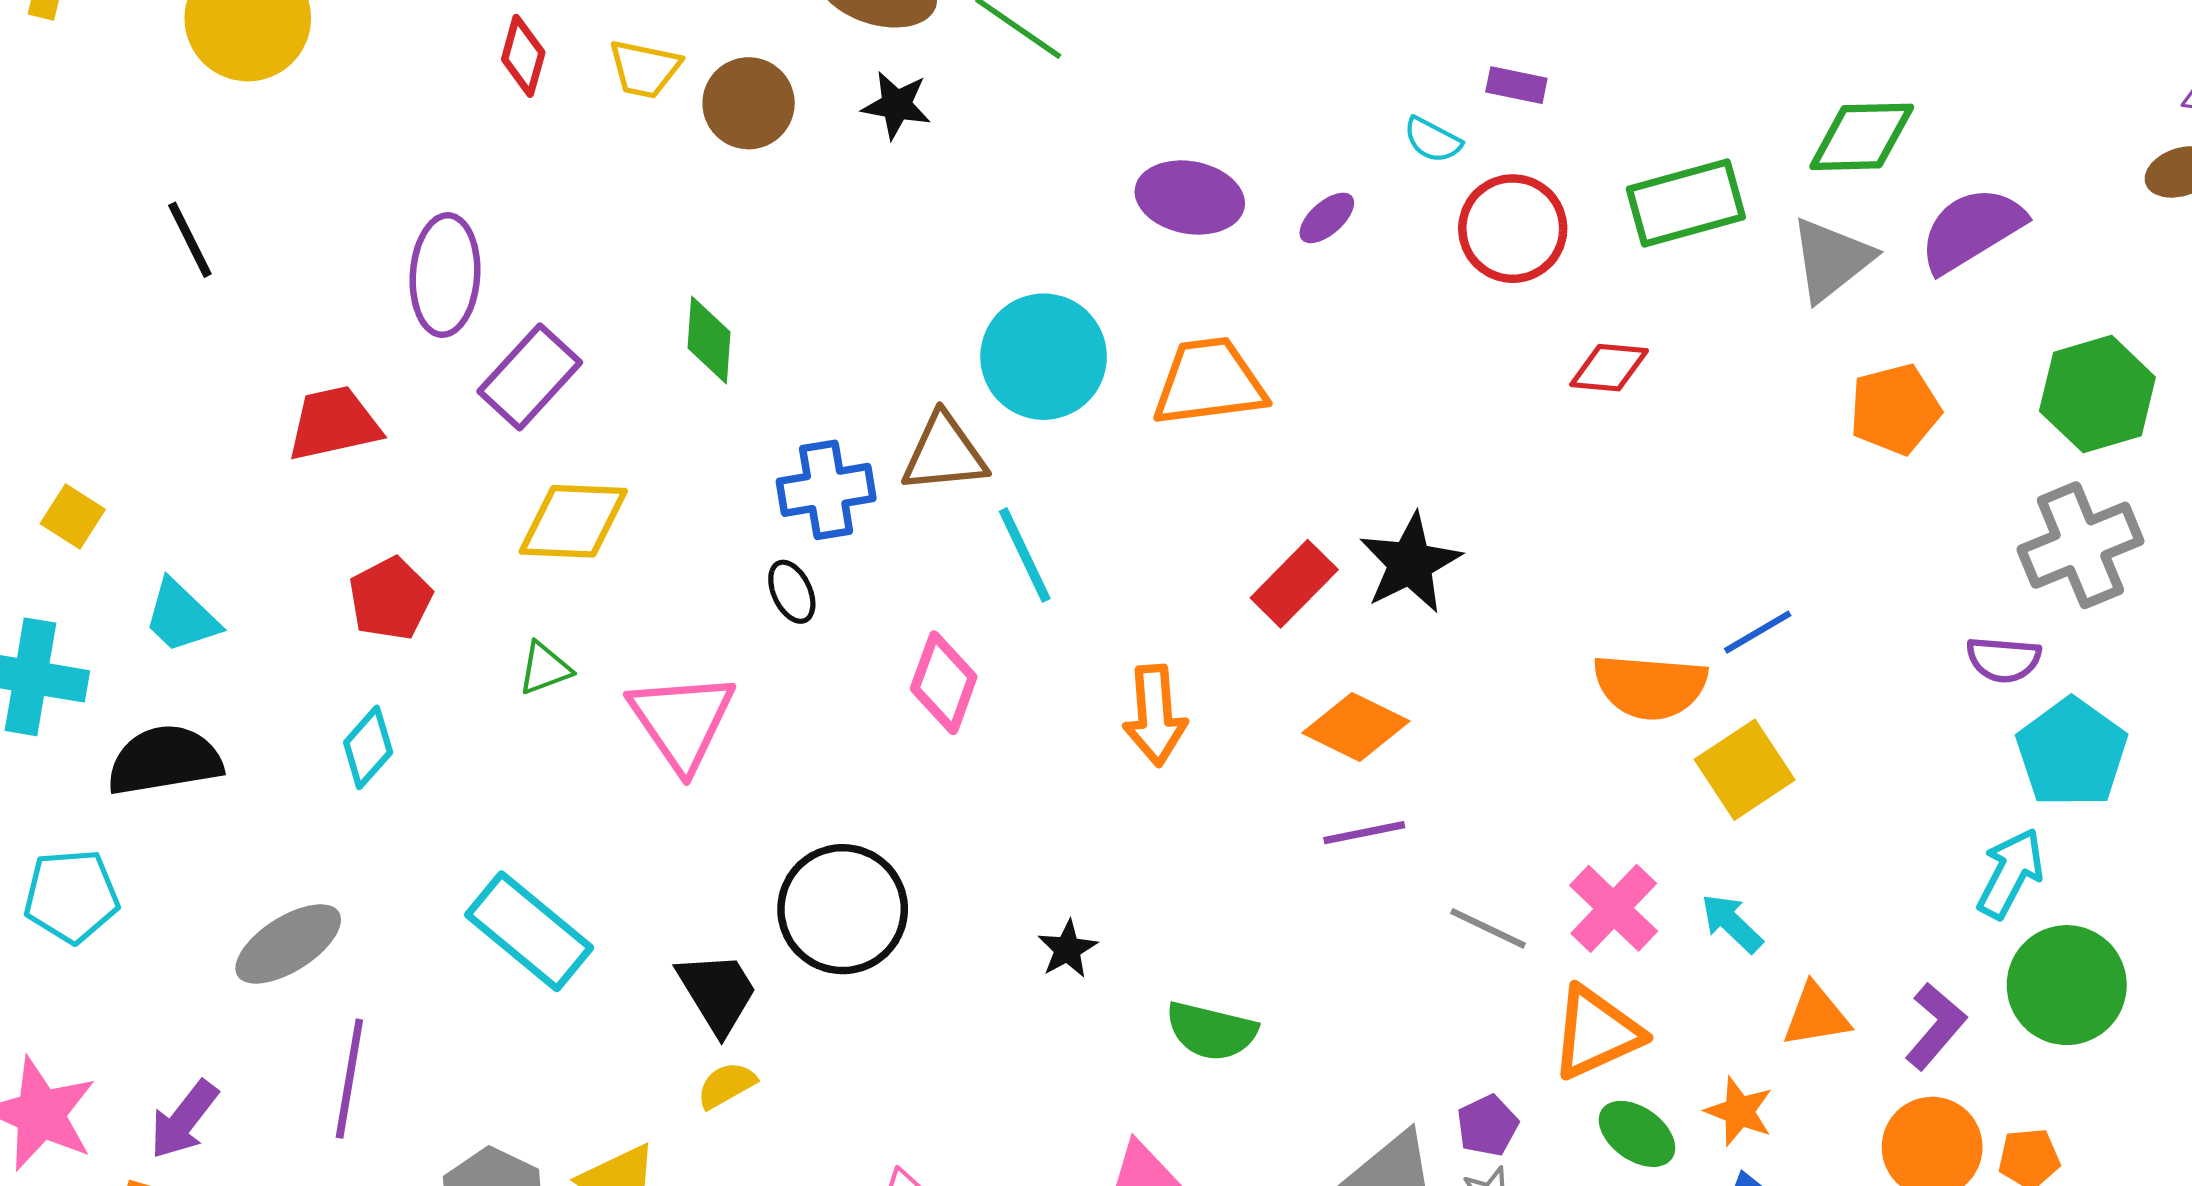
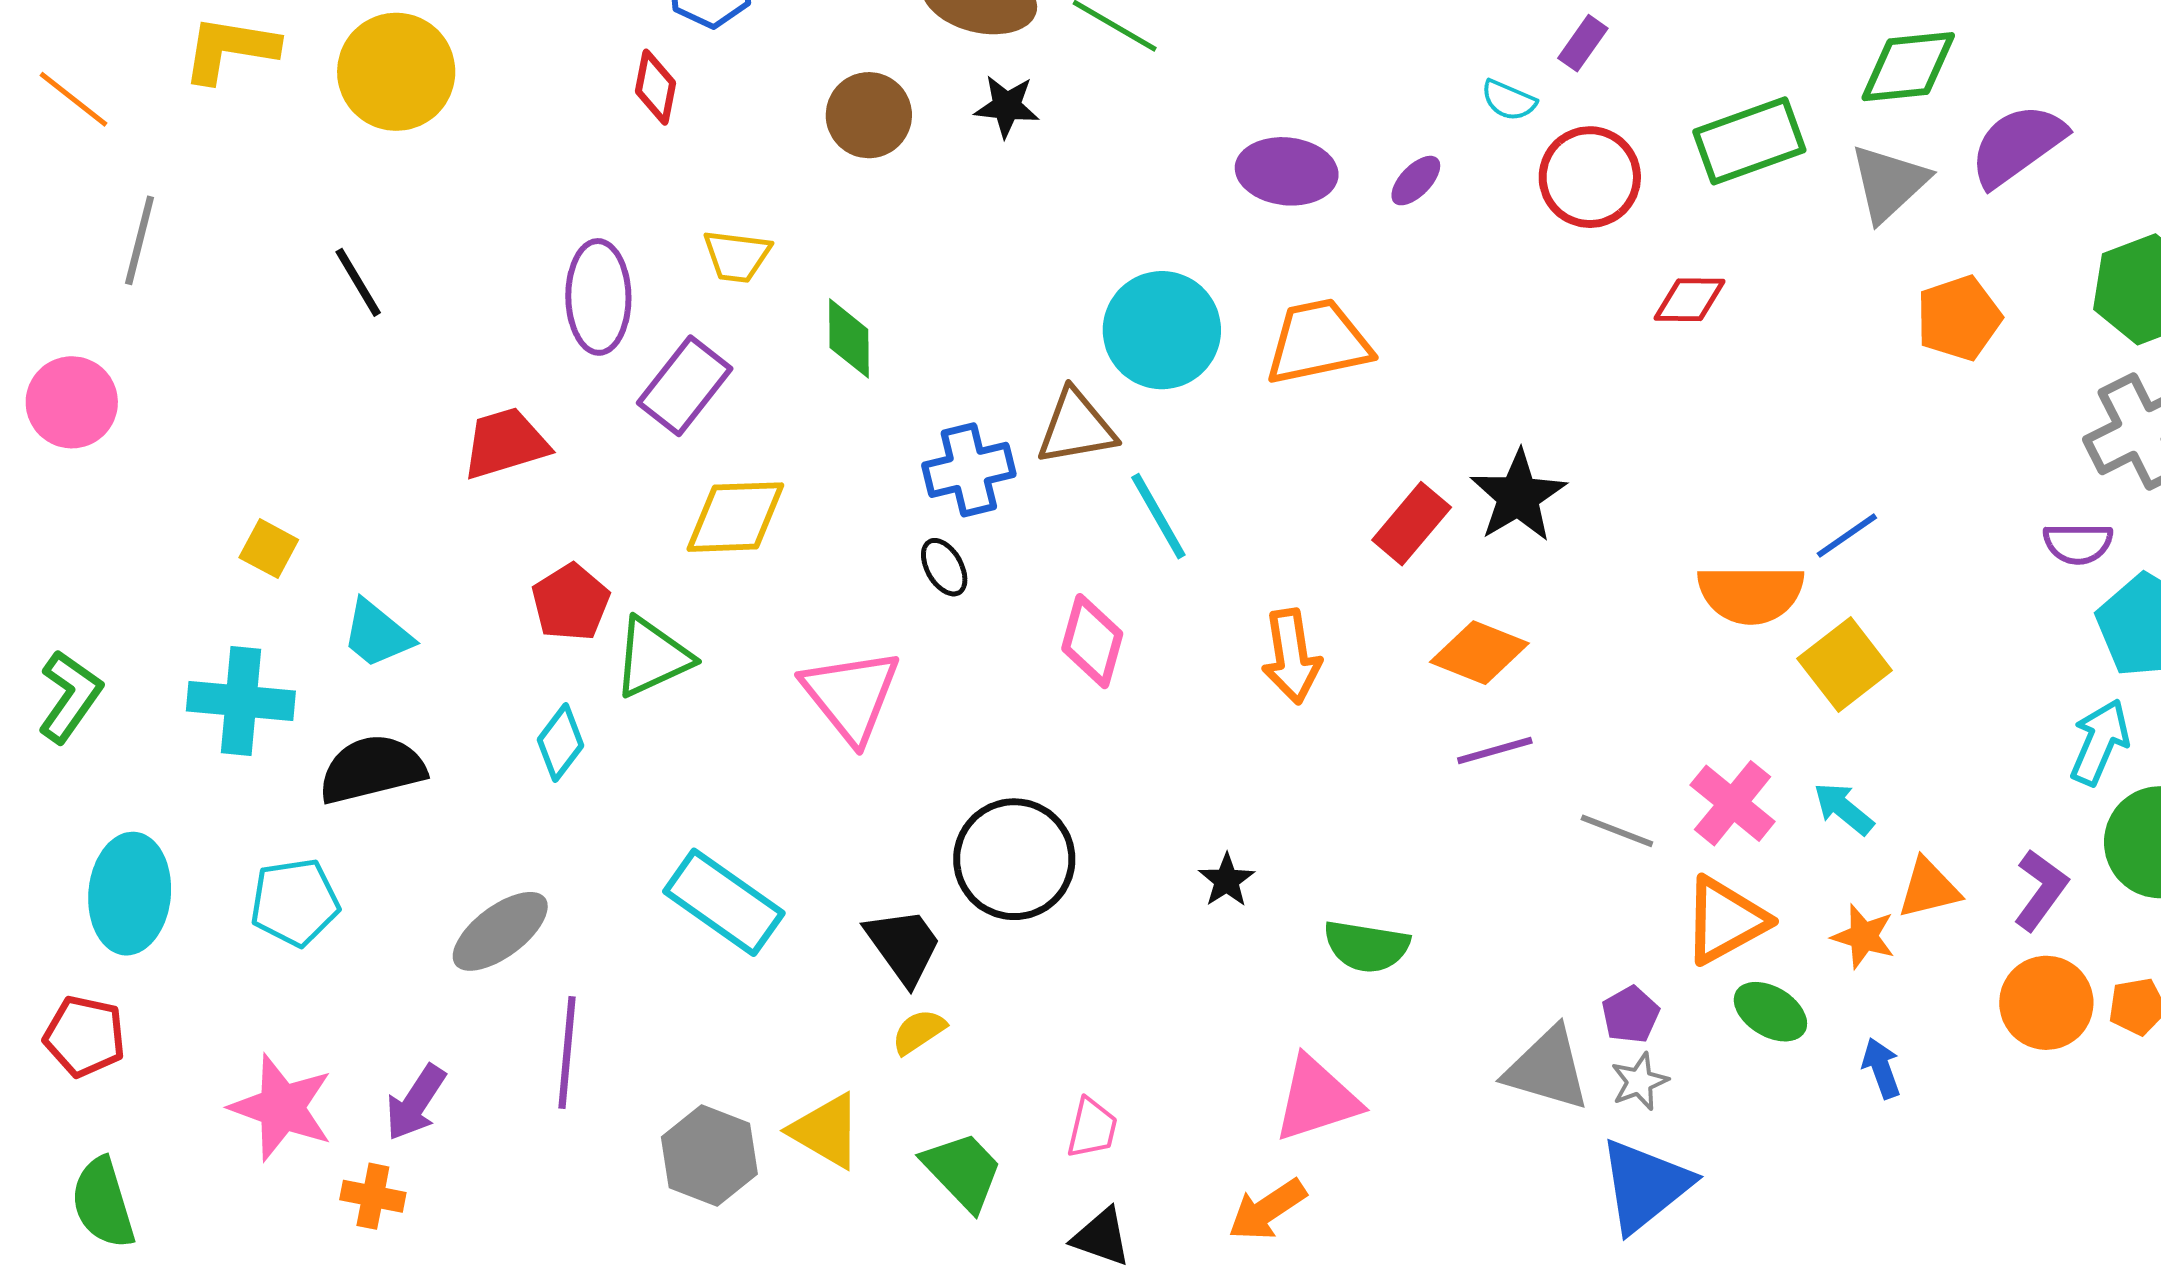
yellow trapezoid: (645, 69) -> (737, 256), moved
purple rectangle: (1516, 85) -> (1583, 43), turned -62
green triangle: (545, 668) -> (652, 657), moved, size x1.6
orange star: (1739, 1111) -> (1863, 936), moved

